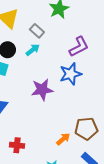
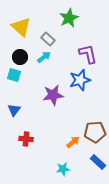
purple L-shape: (79, 47) -> (88, 54), turned -75
red cross: (17, 145) -> (26, 139), moved

